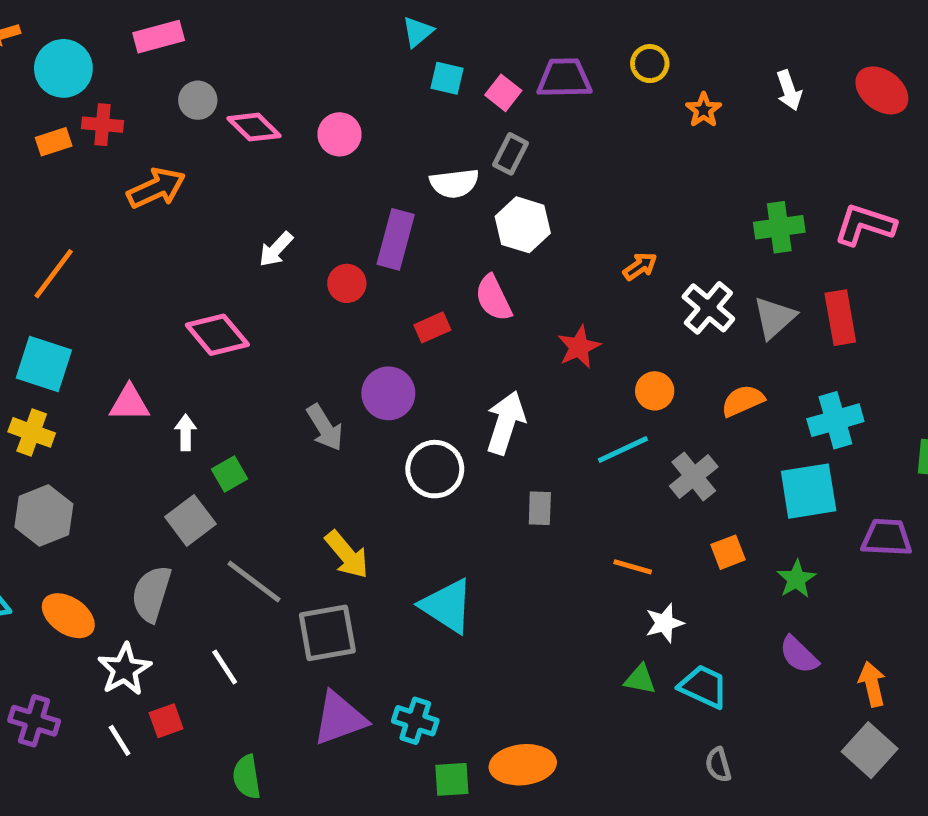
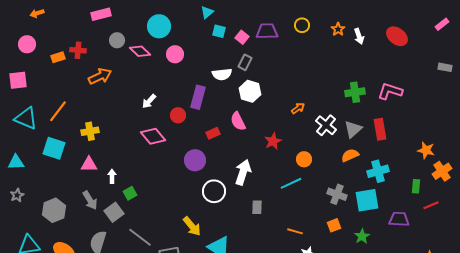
cyan circle: (63, 68) -> (159, 26), moved
orange star: (704, 110) -> (338, 29), moved
pink diamond: (217, 335) -> (153, 136), moved
orange semicircle: (743, 401) -> (350, 155), moved
gray arrow: (325, 428) -> (90, 200), moved
yellow cross: (32, 432) -> (90, 131), moved, turned -30
gray cross: (694, 476) -> (337, 194), moved, turned -30
yellow arrow: (347, 555) -> (192, 226), moved

